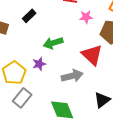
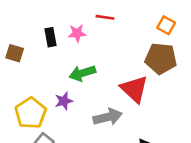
black rectangle: (29, 16) -> (51, 37), turned -56
pink star: (86, 17) -> (77, 33), moved

